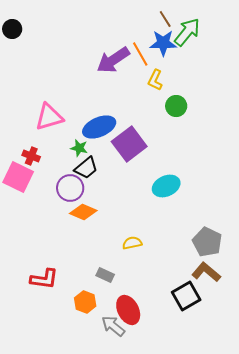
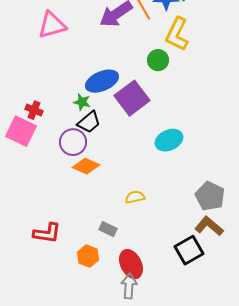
yellow L-shape: (155, 80) -> (177, 34), moved, size x1.6
green circle: (176, 106) -> (158, 60), moved
pink triangle: (49, 117) -> (52, 25), moved
gray arrow: (113, 326) -> (129, 286), moved, turned 55

